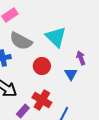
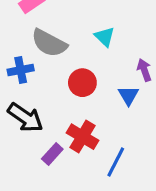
cyan triangle: (56, 37) -> (105, 37), size x0.6

